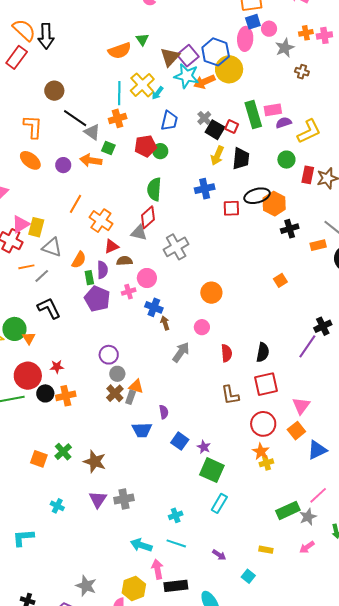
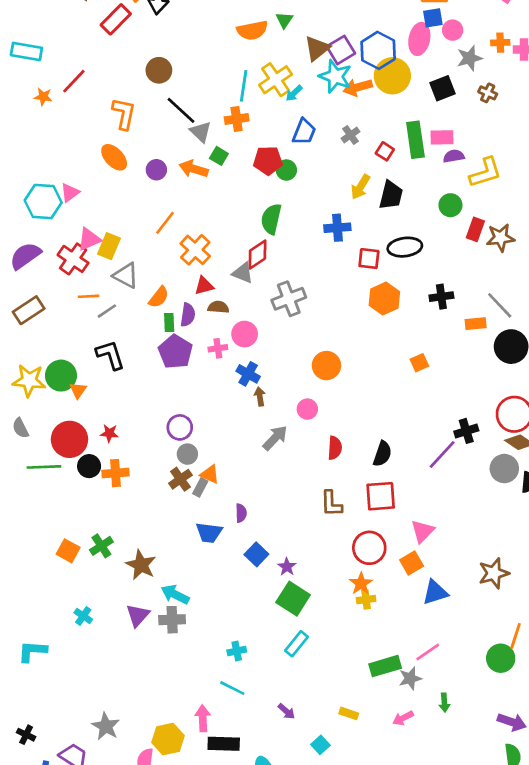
black square: (215, 130) -> (443, 88), moved, turned 30
orange hexagon: (274, 204) -> (384, 299), moved
cyan arrow: (141, 545) -> (175, 595), moved

